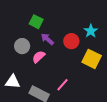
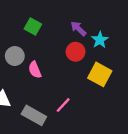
purple arrow: (47, 39) -> (78, 29), moved
pink semicircle: (39, 57) -> (35, 70), turned -72

